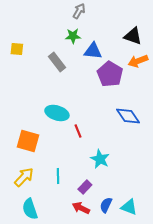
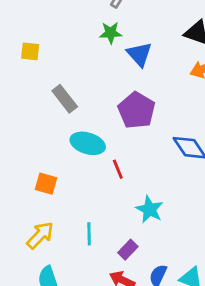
blue triangle: (93, 51) -> (139, 54), turned 42
gray rectangle: (57, 62) -> (65, 99), moved
purple pentagon: (110, 74) -> (137, 110), moved
orange square: (28, 141) -> (46, 184), size x0.7

